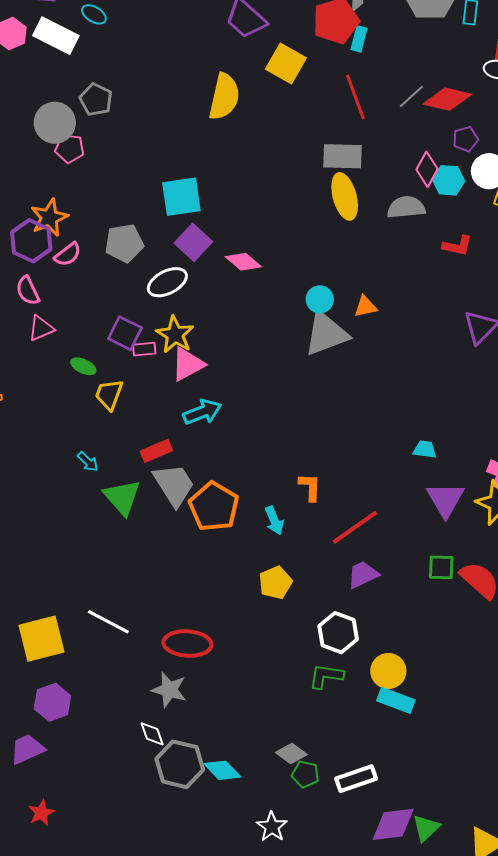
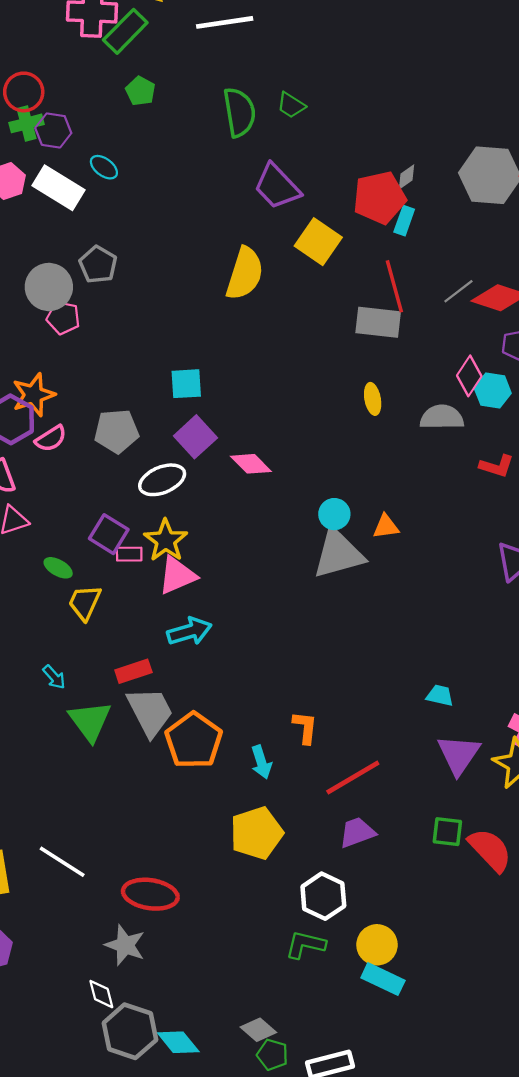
gray rectangle: (343, 156) -> (378, 322), moved
yellow ellipse: (345, 196) -> (373, 399), size x0.6
cyan square: (181, 197) -> (186, 384), size x0.7
yellow pentagon: (275, 583) -> (257, 833), size x1.4

